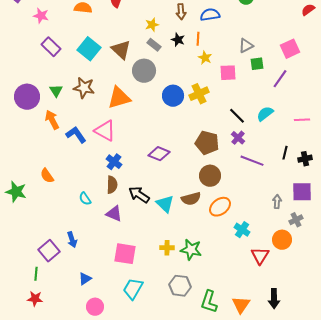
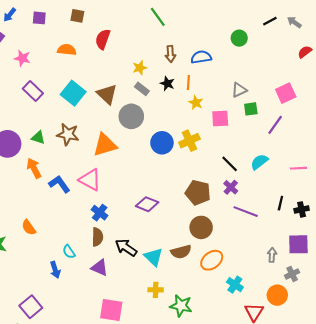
green triangle: (56, 91) -> (38, 138), turned -40
blue arrow: (72, 240) -> (55, 270), moved
yellow cross: (167, 248) -> (156, 290), moved

